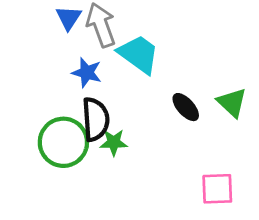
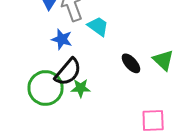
cyan trapezoid: (139, 54) -> (98, 26), size x0.7
black semicircle: (96, 119) -> (68, 72), turned 44

